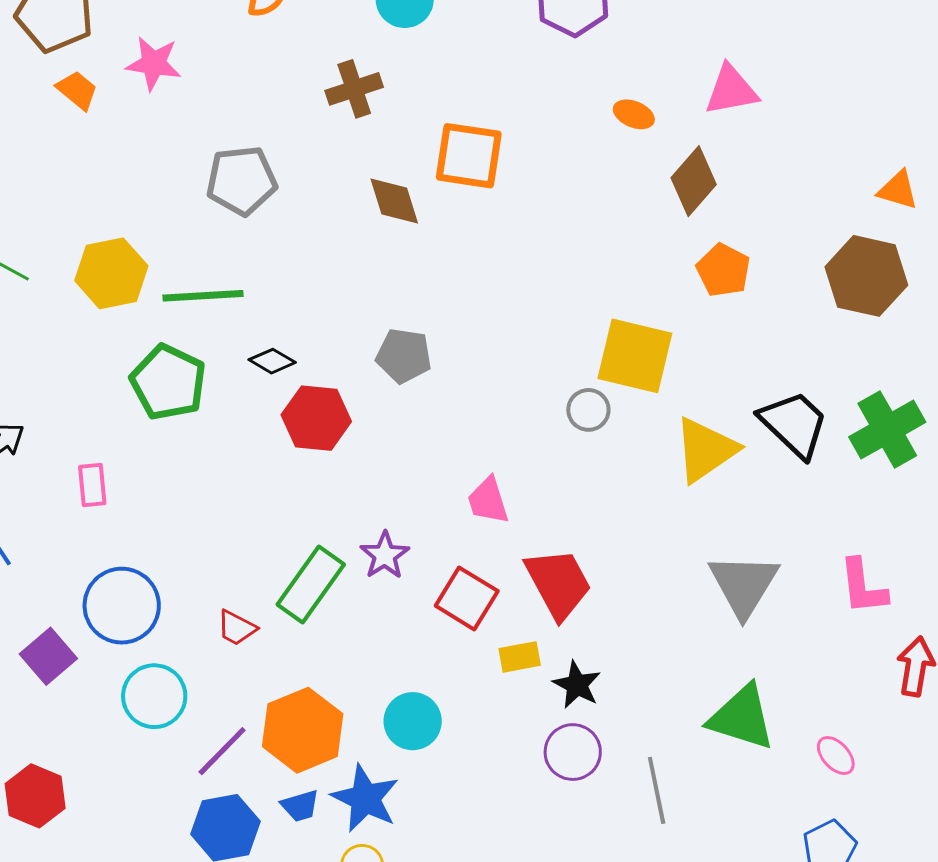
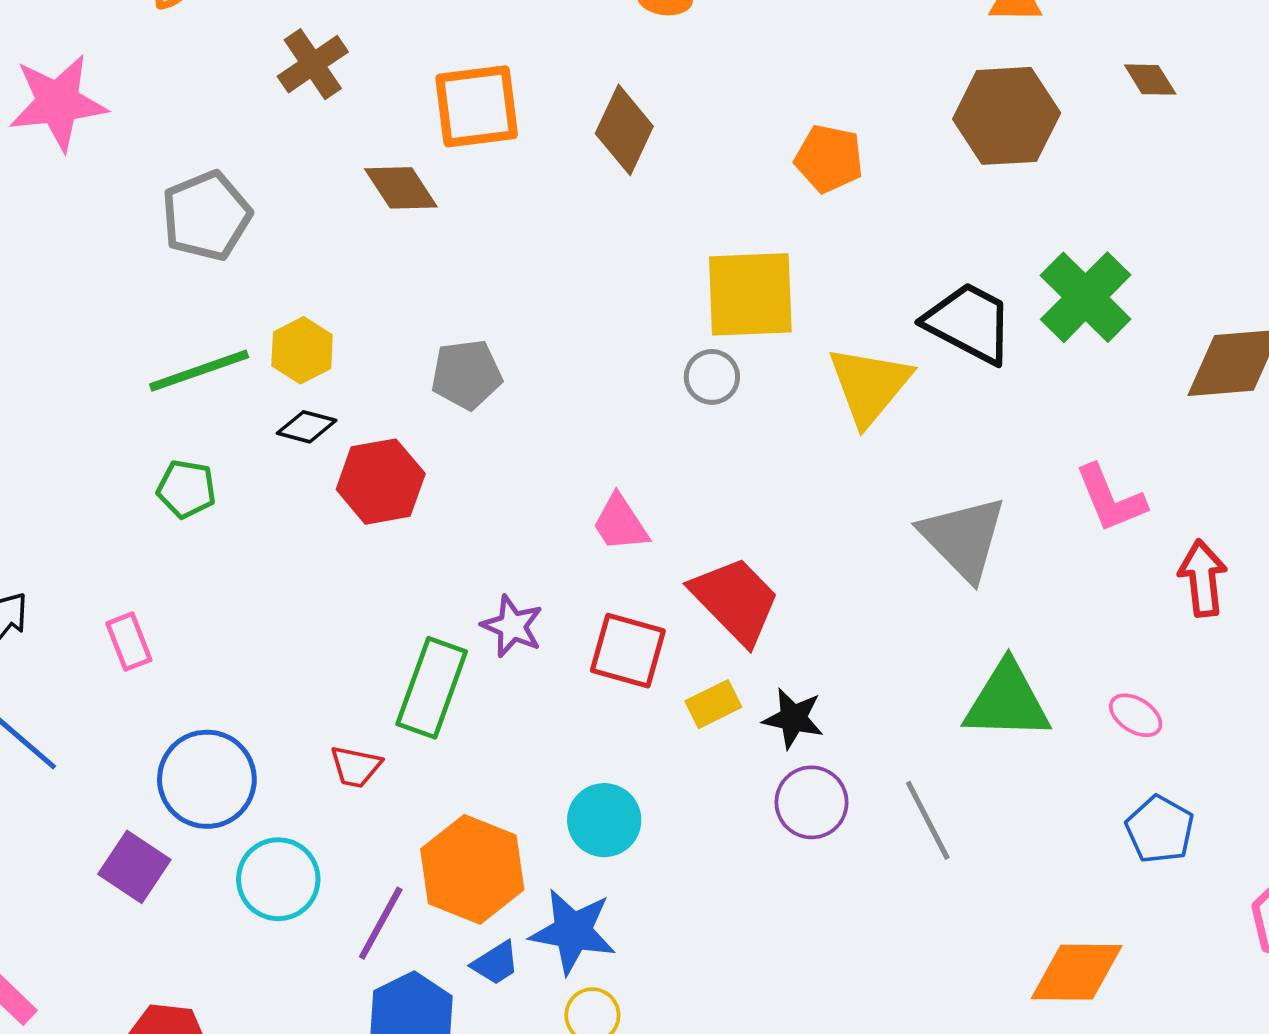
pink star: (154, 63) -> (58, 103), size x1.4
brown diamond: (694, 181) -> (624, 130), moved
yellow hexagon: (111, 273) -> (302, 350), moved, size x0.7
green pentagon: (168, 382) -> (186, 489), size x0.6

